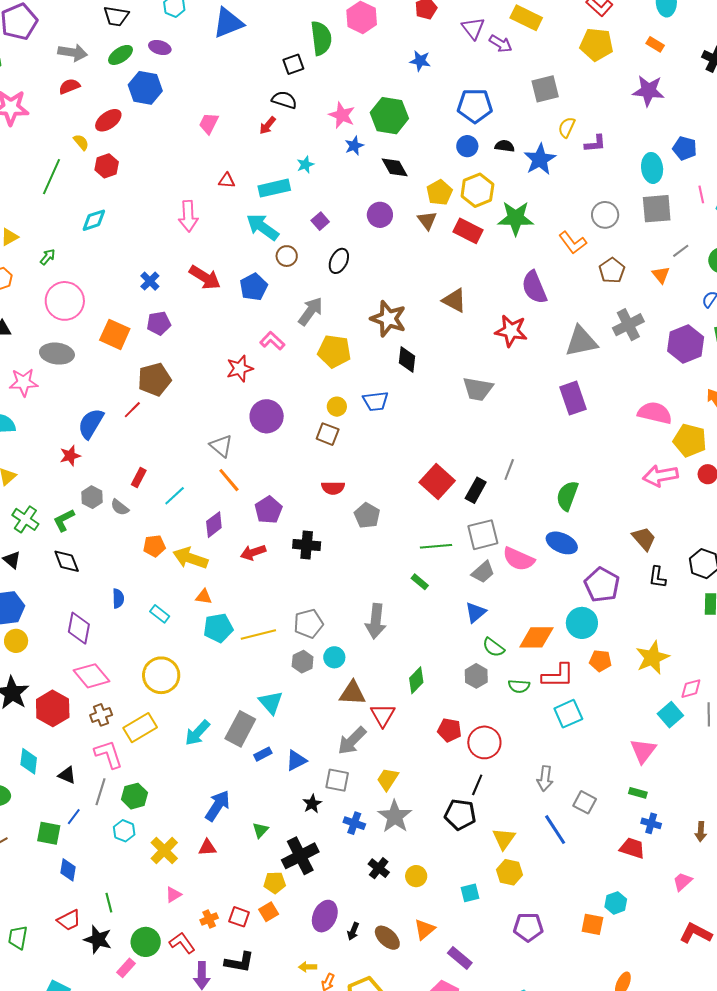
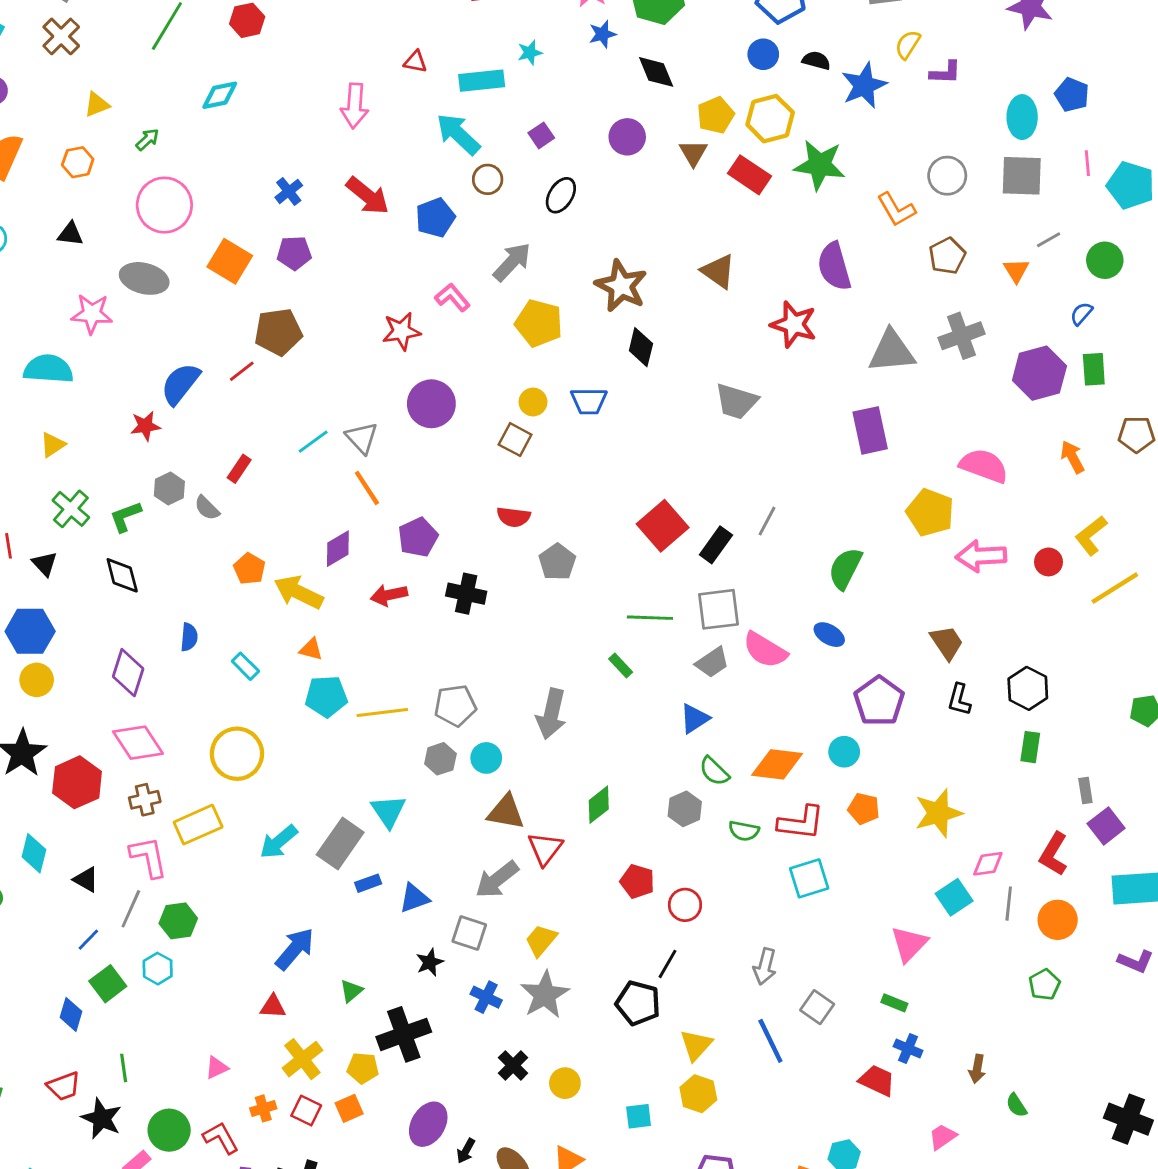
yellow pentagon: (690, 440) -> (930, 512), moved
cyan line: (175, 496) -> (313, 442), moved
blue ellipse: (562, 543) -> (829, 635), size x0.7
orange pentagon: (154, 546) -> (249, 569), turned 30
cyan circle: (582, 623) -> (844, 752), size x0.7
red circle: (484, 742) -> (685, 905), size x0.7
green square: (49, 833) -> (108, 984), moved, turned 35
yellow cross: (164, 850) -> (302, 1059), moved

